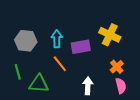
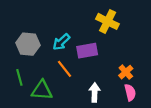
yellow cross: (110, 35) -> (108, 21), moved
cyan arrow: (57, 39) -> (61, 42), turned -132

